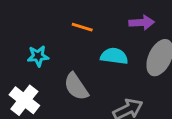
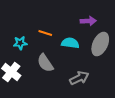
orange line: (82, 27) -> (45, 33), moved

